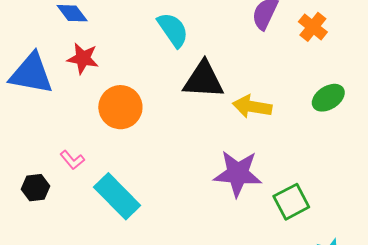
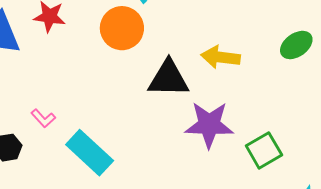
black triangle: (203, 80) -> (168, 79), moved
orange circle: (120, 107) -> (122, 28), moved

